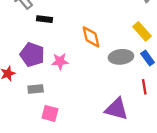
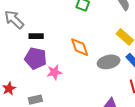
purple pentagon: (32, 55) -> (36, 58), moved

